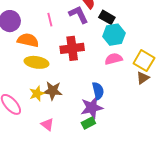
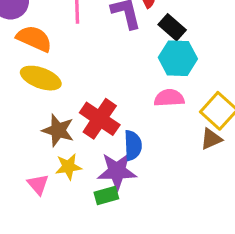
red cross: (72, 48) -> (100, 119), moved, turned 30
yellow star: (37, 94) -> (68, 167), moved

